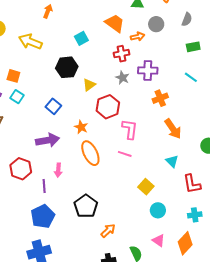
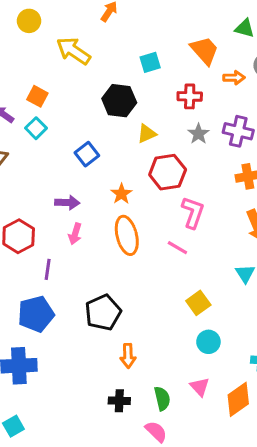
red cross: (122, 54) -> (190, 96), moved
purple arrow: (48, 140) -> (67, 203), size x0.7
pink arrow: (58, 170) -> (75, 234), moved
orange arrow: (108, 231) -> (128, 356), turned 119

